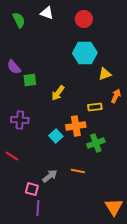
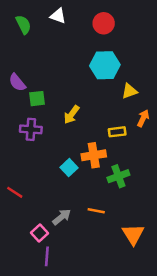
purple cross: (20, 120) -> (31, 129), moved
pink square: (32, 189) -> (39, 233), turned 32
orange triangle: (114, 207) -> (133, 234), moved

